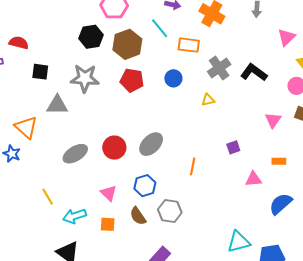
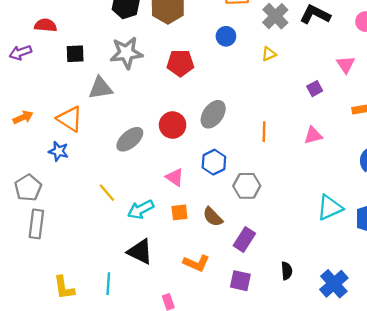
red pentagon: (132, 80) -> (180, 63), moved
purple square: (233, 147) -> (315, 89), moved
pink triangle: (253, 179) -> (313, 135), moved
brown semicircle: (138, 216) -> (213, 217), moved

